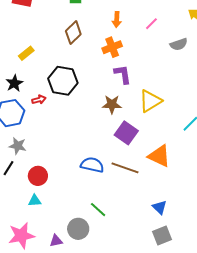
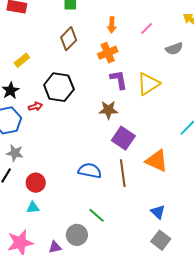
yellow triangle: (150, 101) -> (148, 84), moved
brown line: (125, 168) -> (123, 173), turned 64
gray square: (162, 236) -> (161, 240), turned -30

